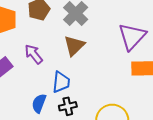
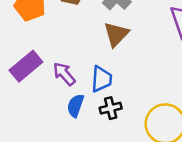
purple arrow: (34, 54) -> (64, 74), moved

